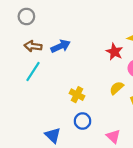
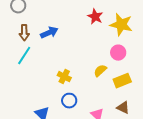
brown arrow: (33, 46) -> (24, 33), turned -98
red star: (114, 52) -> (95, 17), moved

